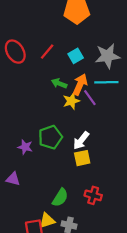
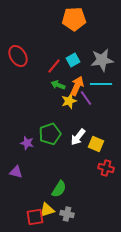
red line: (47, 52) -> (54, 66), moved
yellow square: (82, 158) -> (96, 144), moved, turned 35
red cross: (93, 195) -> (106, 168), moved

